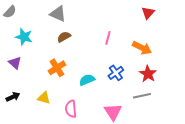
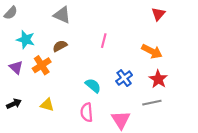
brown semicircle: (64, 37) -> (60, 46), moved
pink line: (108, 38) -> (104, 41), moved
orange cross: (57, 68) -> (42, 65), moved
cyan semicircle: (87, 80) -> (93, 86), turned 63
pink semicircle: (71, 109) -> (87, 112), moved

